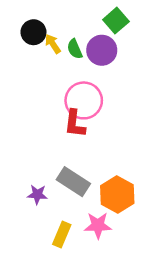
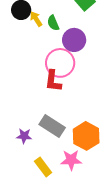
purple circle: (102, 50) -> (74, 40), moved
yellow rectangle: (62, 234) -> (43, 167), turned -60

